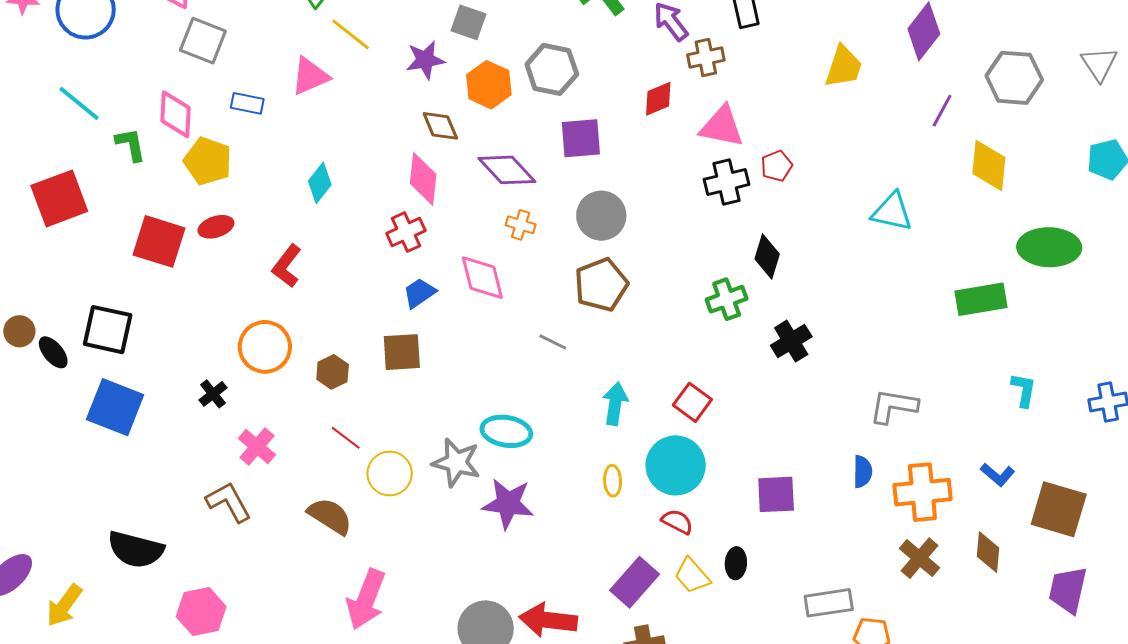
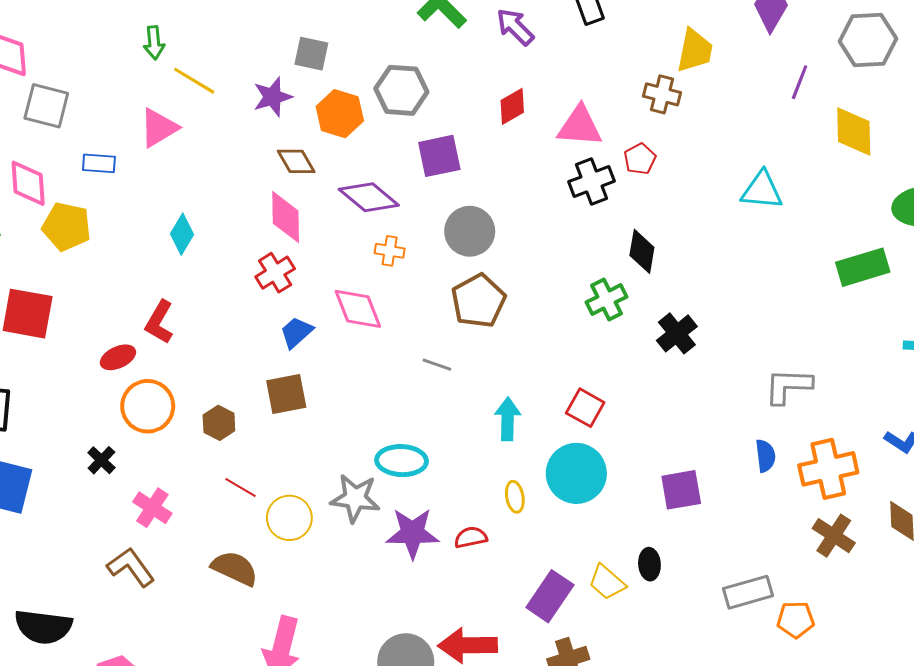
brown cross: (706, 58) -> (662, 94), moved, turned 33
red ellipse: (216, 227) -> (118, 357), moved
red semicircle: (677, 522) -> (471, 537), moved, turned -32

